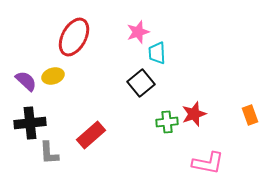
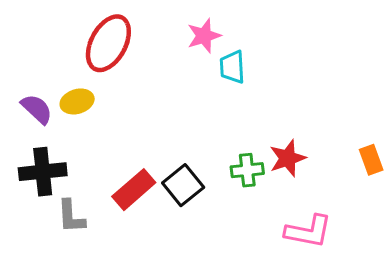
black square: (141, 83) -> (183, 185), moved

